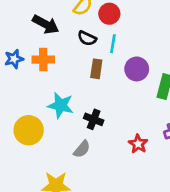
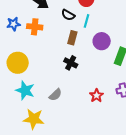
cyan star: (61, 105) -> (25, 90), moved
black cross: (94, 119) -> (71, 63), moved
yellow circle: (29, 130) -> (18, 63), moved

